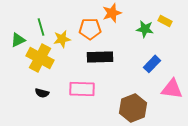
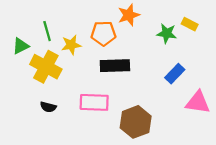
brown hexagon: (133, 108) -> (136, 122), moved

